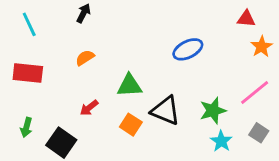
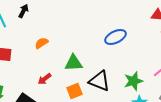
black arrow: (83, 13) -> (24, 11), moved
orange square: (131, 125) -> (74, 91), turned 35

